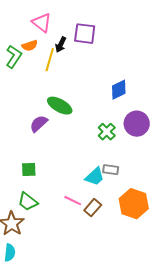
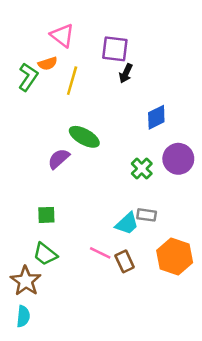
black arrow: (61, 45) -> (126, 73), moved
brown rectangle: (93, 208) -> (125, 261), turned -66

